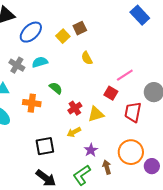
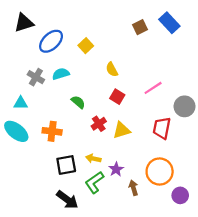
brown square: (80, 28) -> (140, 27), moved
red square: (111, 93) -> (117, 97), moved
orange cross: (32, 103) -> (52, 131), moved
yellow arrow: (74, 132) -> (93, 158), moved, turned 40
purple circle: (152, 166) -> (180, 195), moved
green L-shape: (82, 175) -> (94, 182), moved

